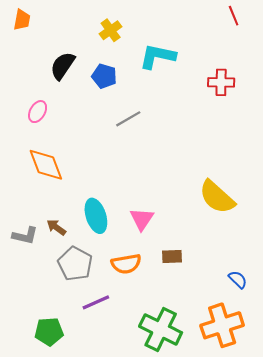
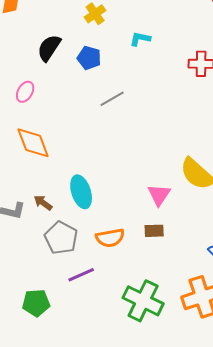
cyan L-shape: (157, 56) -> (140, 39), size x0.6
pink triangle: (142, 219) -> (159, 195), moved

